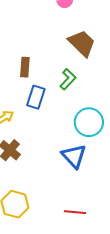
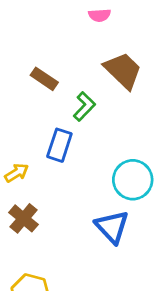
brown rectangle: (25, 67) -> (44, 79), moved, turned -60
green L-shape: (68, 79) -> (84, 106), moved

